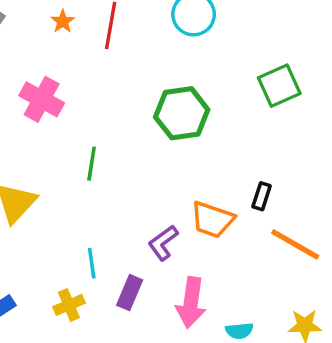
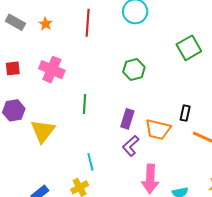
orange star: (63, 21) -> (46, 24), moved
green hexagon: (182, 113) -> (134, 70), size x0.7
purple rectangle: (130, 293) -> (127, 119), moved

